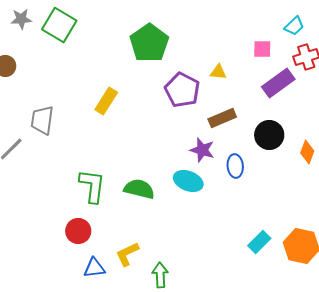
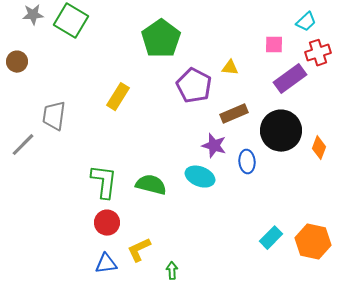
black circle: (269, 135) -> (281, 131), size x1.4
red circle: (78, 231) -> (107, 223), moved
green arrow: (160, 275) -> (172, 271), size x0.7

